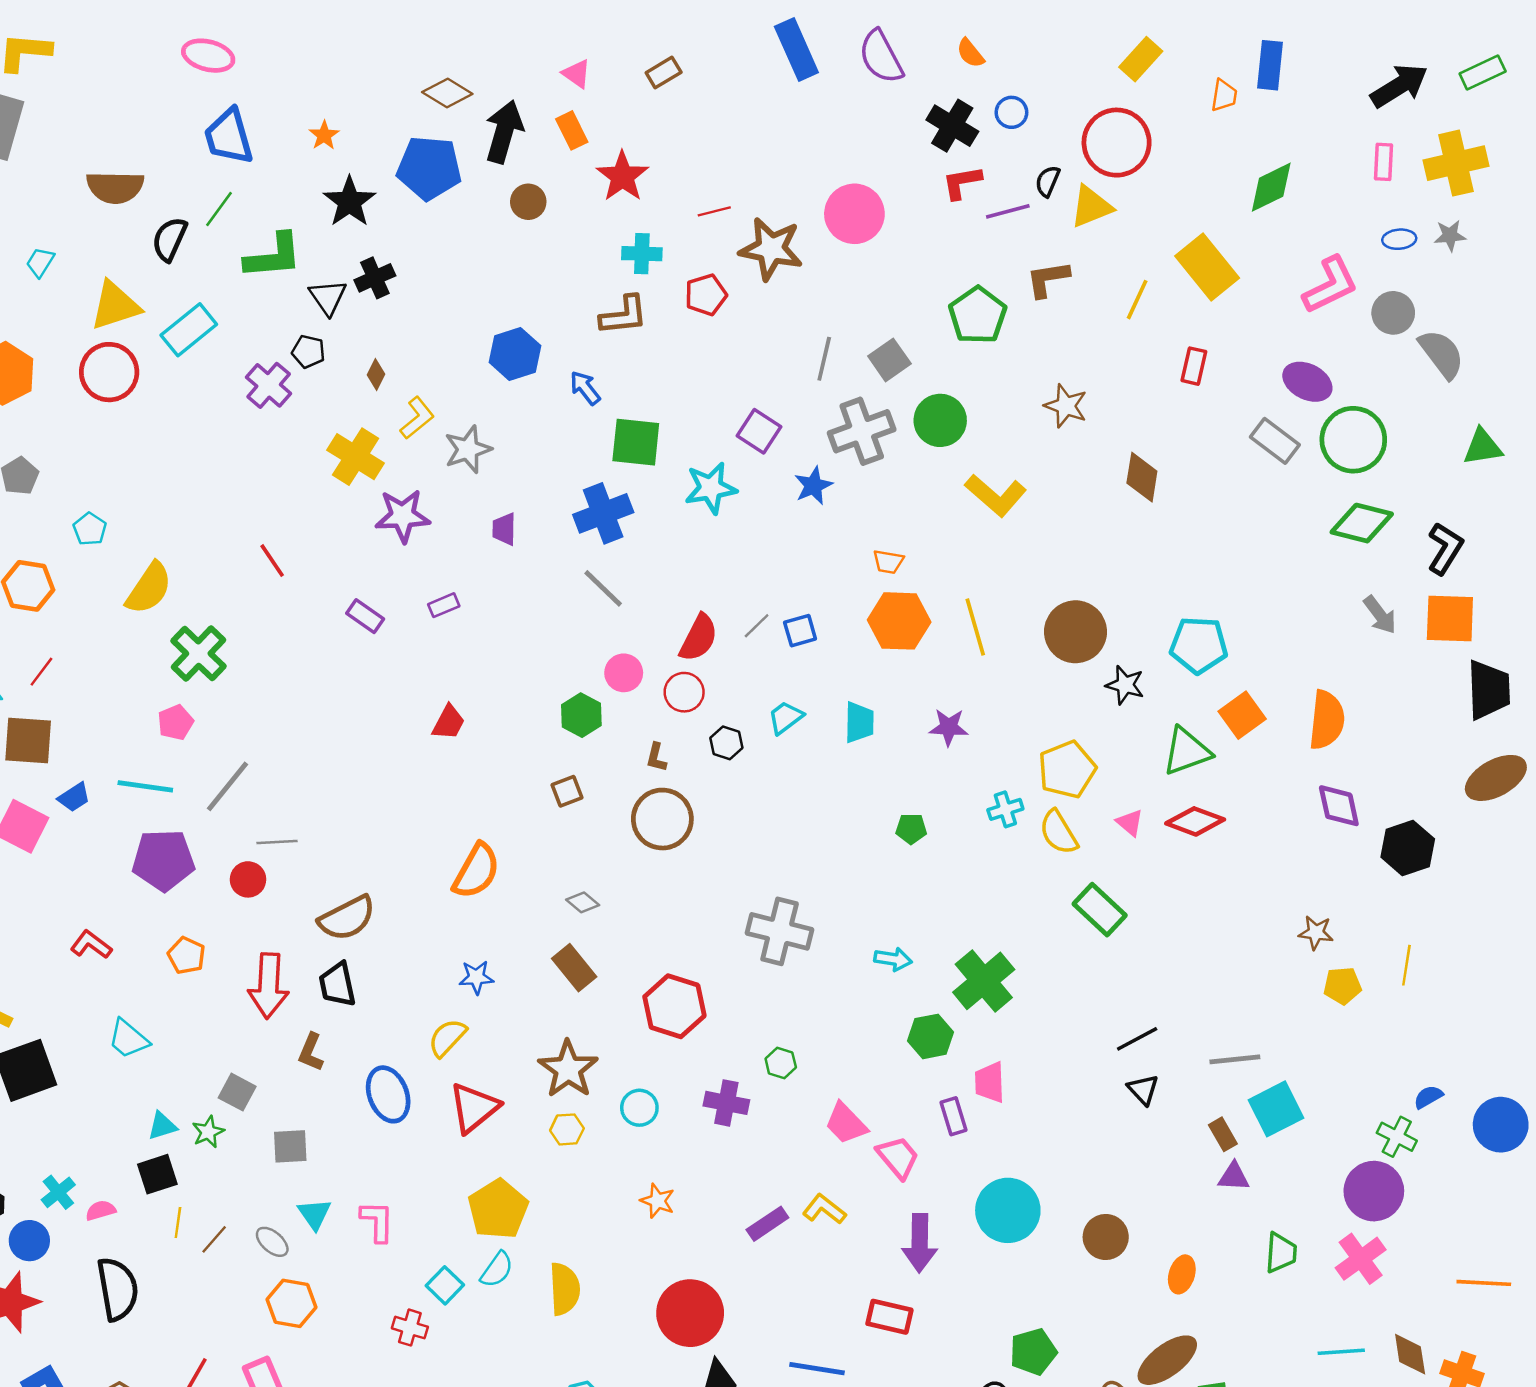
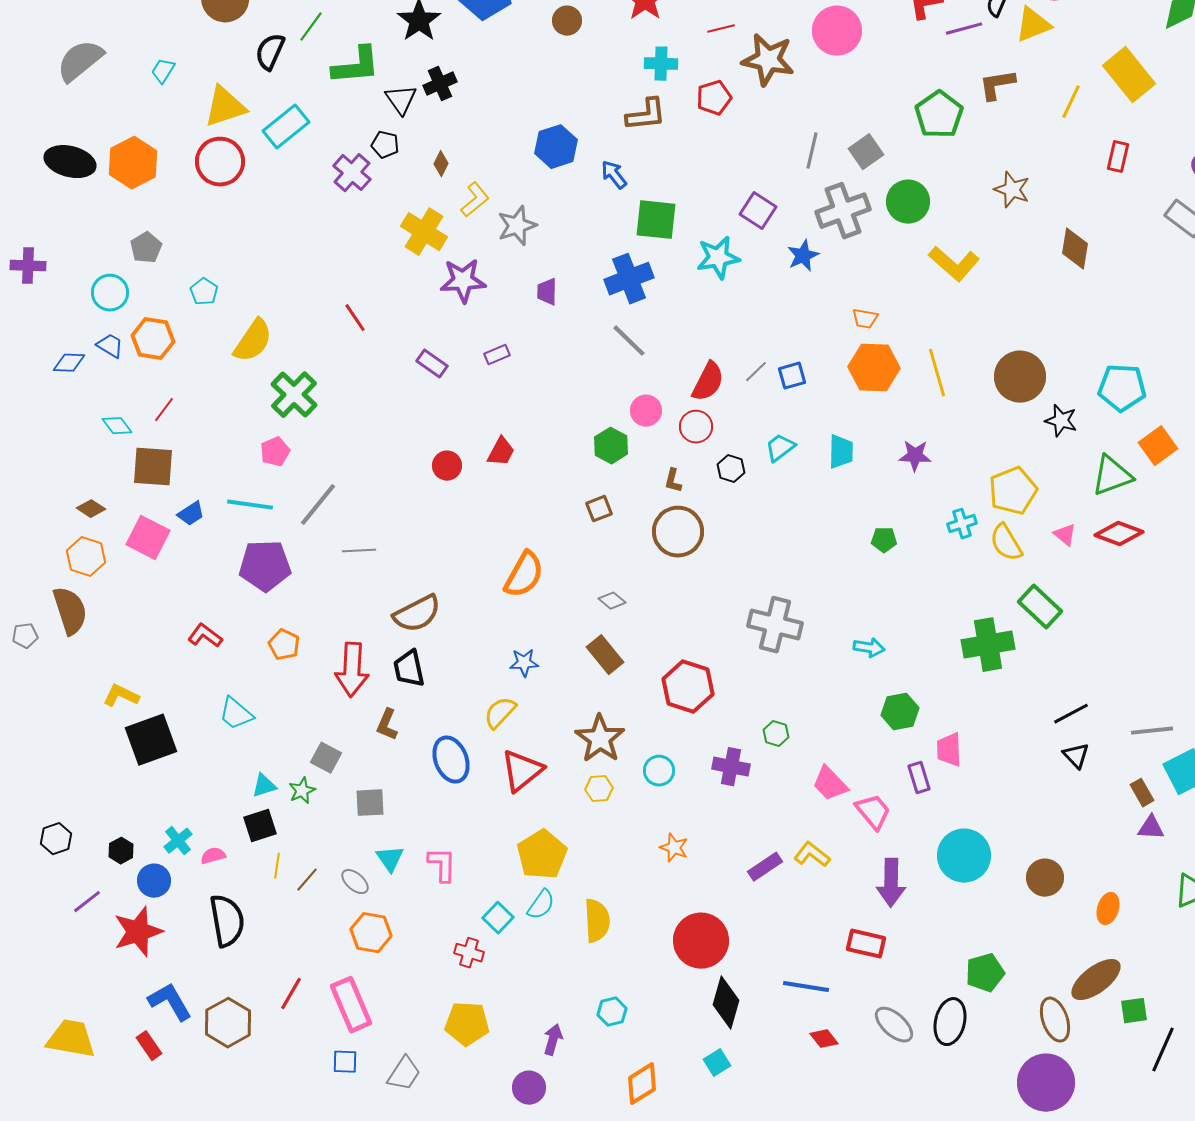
red circle: (248, 879) -> (447, 466), moved
green cross: (984, 981) -> (988, 645), moved, turned 30

